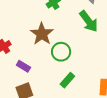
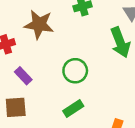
brown star: (42, 34) -> (39, 24), moved, turned 30

